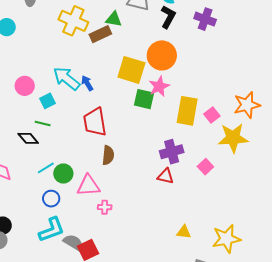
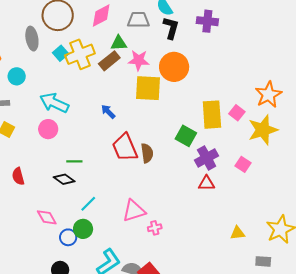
yellow cross: (73, 21) -> (80, 54), turned -32
cyan arrow: (66, 78) -> (54, 103), moved
pink star: (159, 86) -> (139, 60), moved, turned -30
green square: (144, 99) -> (186, 136), moved, turned 30
cyan square: (47, 101) -> (61, 53), moved
brown semicircle: (108, 155) -> (147, 153), moved
green circle: (63, 174) -> (83, 229), moved
blue circle: (51, 199) -> (68, 237), moved

